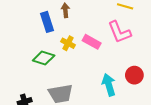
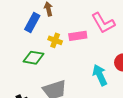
blue rectangle: (47, 22) -> (32, 22), turned 54
pink rectangle: (92, 42) -> (78, 36), turned -30

